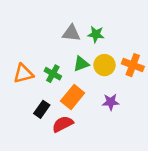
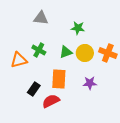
gray triangle: (71, 33) -> (41, 18), moved
green cross: (53, 74) -> (39, 50), moved
orange rectangle: (73, 97) -> (59, 79), turned -36

